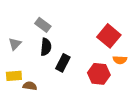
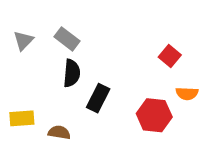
red square: (109, 36) -> (170, 56), size x0.6
gray triangle: (15, 44) -> (23, 40), moved
brown semicircle: (30, 86) -> (59, 132), moved

